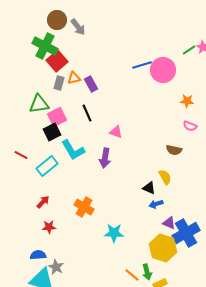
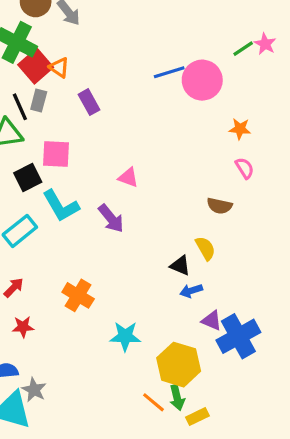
orange triangle: (74, 78) -> (59, 68), moved, turned 48
black line: (87, 113) -> (20, 107), moved
pink square: (57, 117) -> (56, 154), moved, turned 30
pink semicircle: (190, 126) -> (245, 168), turned -144
purple arrow: (105, 158) -> (111, 218), turned -48
yellow hexagon: (163, 248) -> (179, 365), moved

